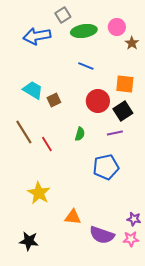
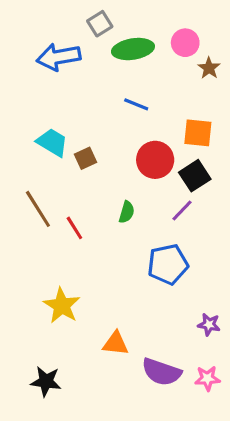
purple line: (115, 133) -> (182, 210), turned -35
purple star: (134, 219) -> (209, 324), moved

